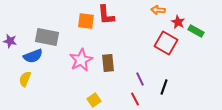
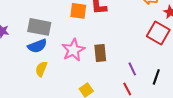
blue semicircle: (33, 56) -> (37, 46), moved
yellow semicircle: (25, 79) -> (41, 69), moved

